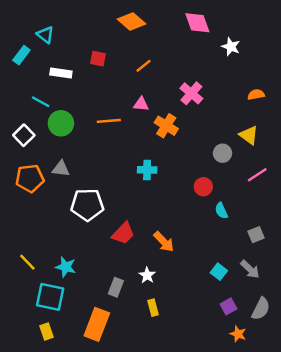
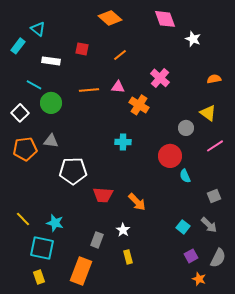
orange line: (109, 121) -> (89, 90), moved
red circle: (203, 187) -> (170, 156), size x1.5
red trapezoid: (123, 233) -> (103, 195), turned 50

